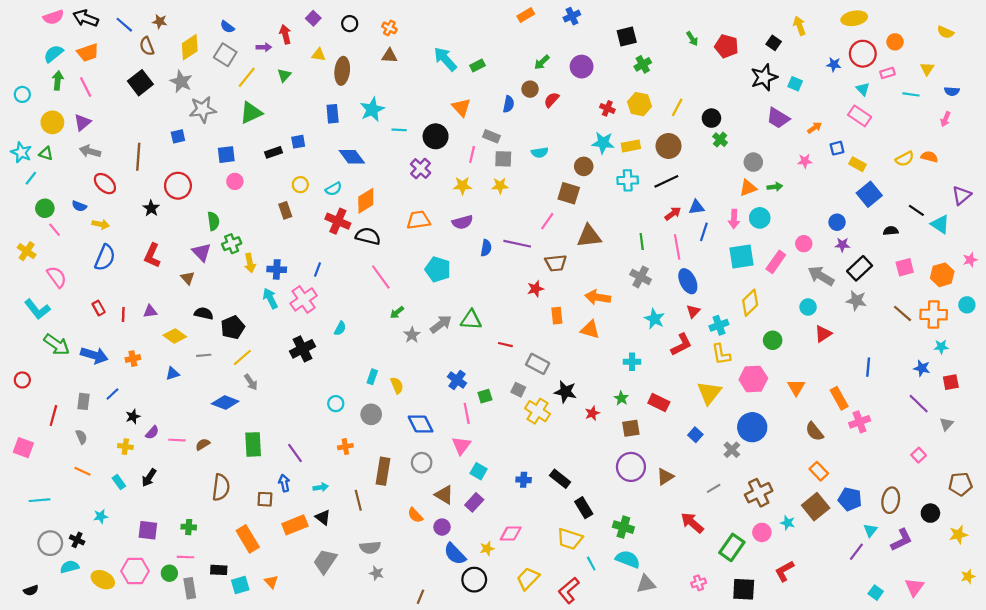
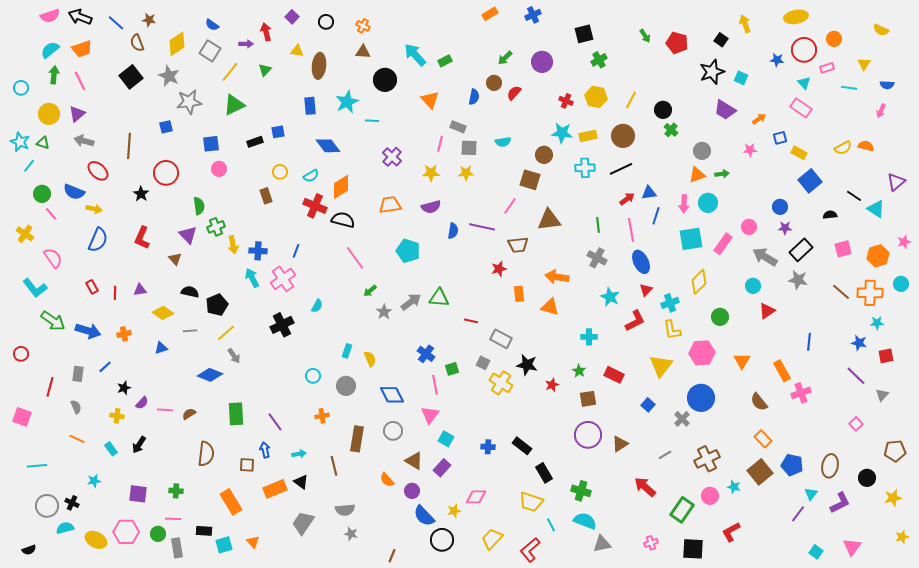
black circle: (436, 136) -> (385, 80), moved
blue semicircle: (79, 206) -> (74, 192), size x1.5

